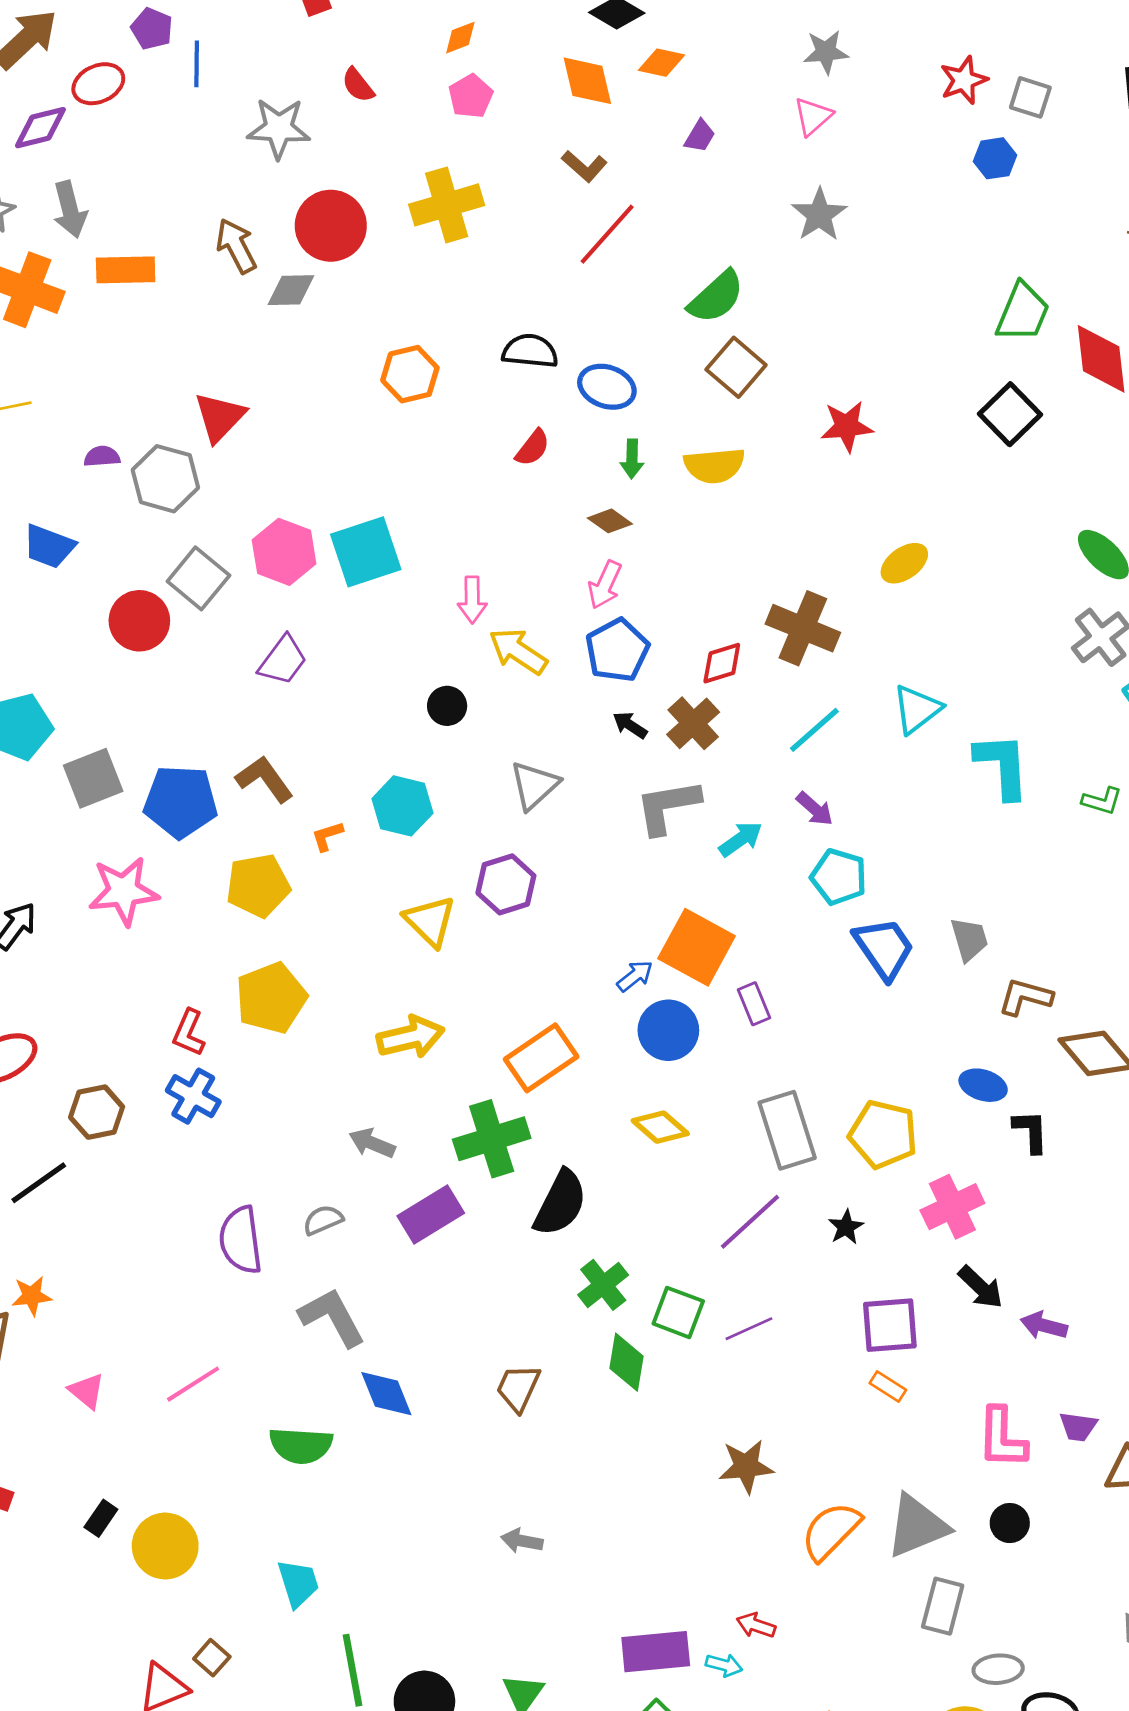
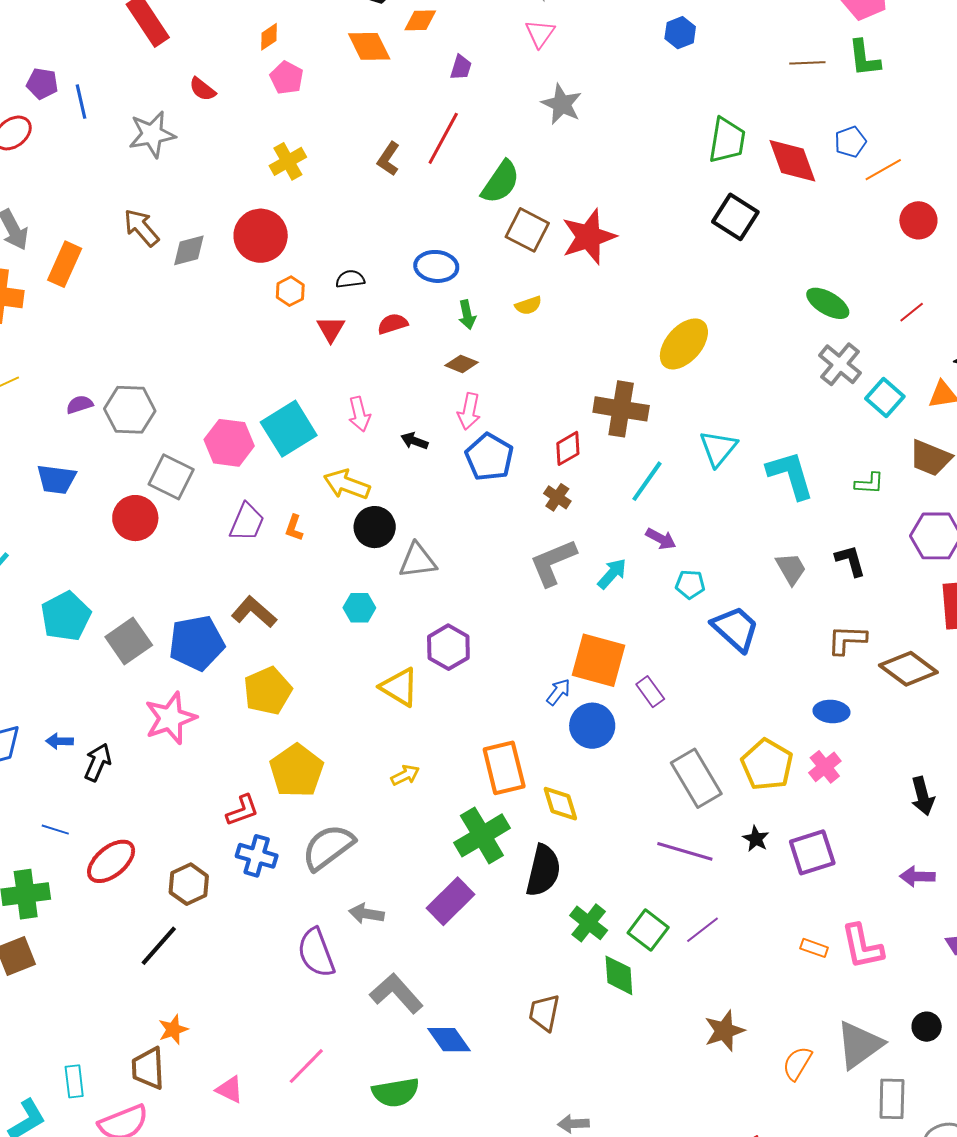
brown L-shape: (584, 166) -> (388, 159), moved, turned 96
yellow cross: (447, 205) -> (288, 161), size x0.7
red circle: (331, 226) -> (261, 236), moved
red line: (607, 234) -> (443, 138), moved
orange rectangle: (126, 270) -> (65, 264), turned -51
black semicircle: (530, 351) -> (350, 279), moved, size x0.7
orange hexagon: (410, 374) -> (290, 291), size x0.7
red triangle: (220, 417) -> (331, 329), moved, size x0.7
red star: (847, 426) -> (589, 237), moved, size x1.4
red semicircle: (533, 448) -> (393, 324), turned -132
yellow semicircle: (714, 466) -> (528, 305), size x0.6
yellow ellipse: (904, 563) -> (684, 344), size x1.5
pink arrow: (472, 600) -> (359, 414), moved
yellow arrow: (518, 651) -> (347, 484), moved
black circle: (447, 706) -> (375, 527), size x1.4
brown cross: (693, 723) -> (557, 497), size x0.7
black arrow: (630, 725) -> (414, 441), moved
gray triangle: (534, 785) -> (418, 561), moved, turned 48
cyan hexagon: (402, 806) -> (359, 608), size x0.7
orange L-shape: (327, 836) -> (294, 528), moved, turned -40
cyan pentagon: (839, 877) -> (690, 584), size x0.7
gray trapezoid: (969, 939) -> (791, 569), moved
red L-shape: (189, 1033) -> (242, 810), turned -120
yellow arrow: (411, 1037) -> (405, 775), size x0.6
orange rectangle: (541, 1058) -> (504, 768), turned -56
yellow diamond: (660, 1127) -> (560, 804), moved, turned 45
black L-shape: (1031, 1131) -> (850, 561), moved
yellow pentagon: (883, 1134) -> (767, 765), turned 30
gray arrow: (372, 1143) -> (366, 914), moved
pink cross: (952, 1207) -> (825, 767), moved, size x0.7
gray semicircle: (323, 1220) -> (328, 847), moved, size x1.8
purple line: (750, 1222) -> (685, 851), turned 72
black arrow: (981, 1287) -> (923, 796), moved, turned 45
green square: (678, 1312) -> (648, 930), turned 30
purple square: (890, 1325) -> (812, 852), moved
pink L-shape: (1002, 1438) -> (862, 946), moved
orange semicircle: (831, 1531) -> (797, 1063), size x0.7

